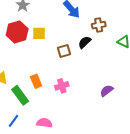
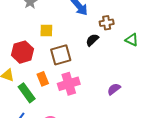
red hexagon: (17, 32) -> (22, 52), moved
brown square: (64, 51) -> (61, 55), moved, size x1.5
pink cross: (62, 86) -> (69, 84), size x1.5

